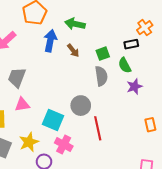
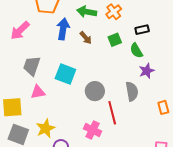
orange cross: (145, 28) -> (114, 12), moved
gray semicircle: (101, 76) -> (132, 91), moved
cyan square: (53, 120) -> (65, 74), moved
pink cross: (64, 144) -> (93, 130), moved

